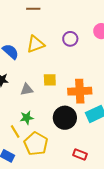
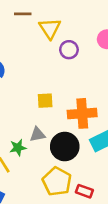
yellow triangle: (36, 44) -> (50, 28), moved, turned -42
gray triangle: (27, 89) -> (37, 134), moved
yellow pentagon: (36, 144) -> (57, 182), moved

